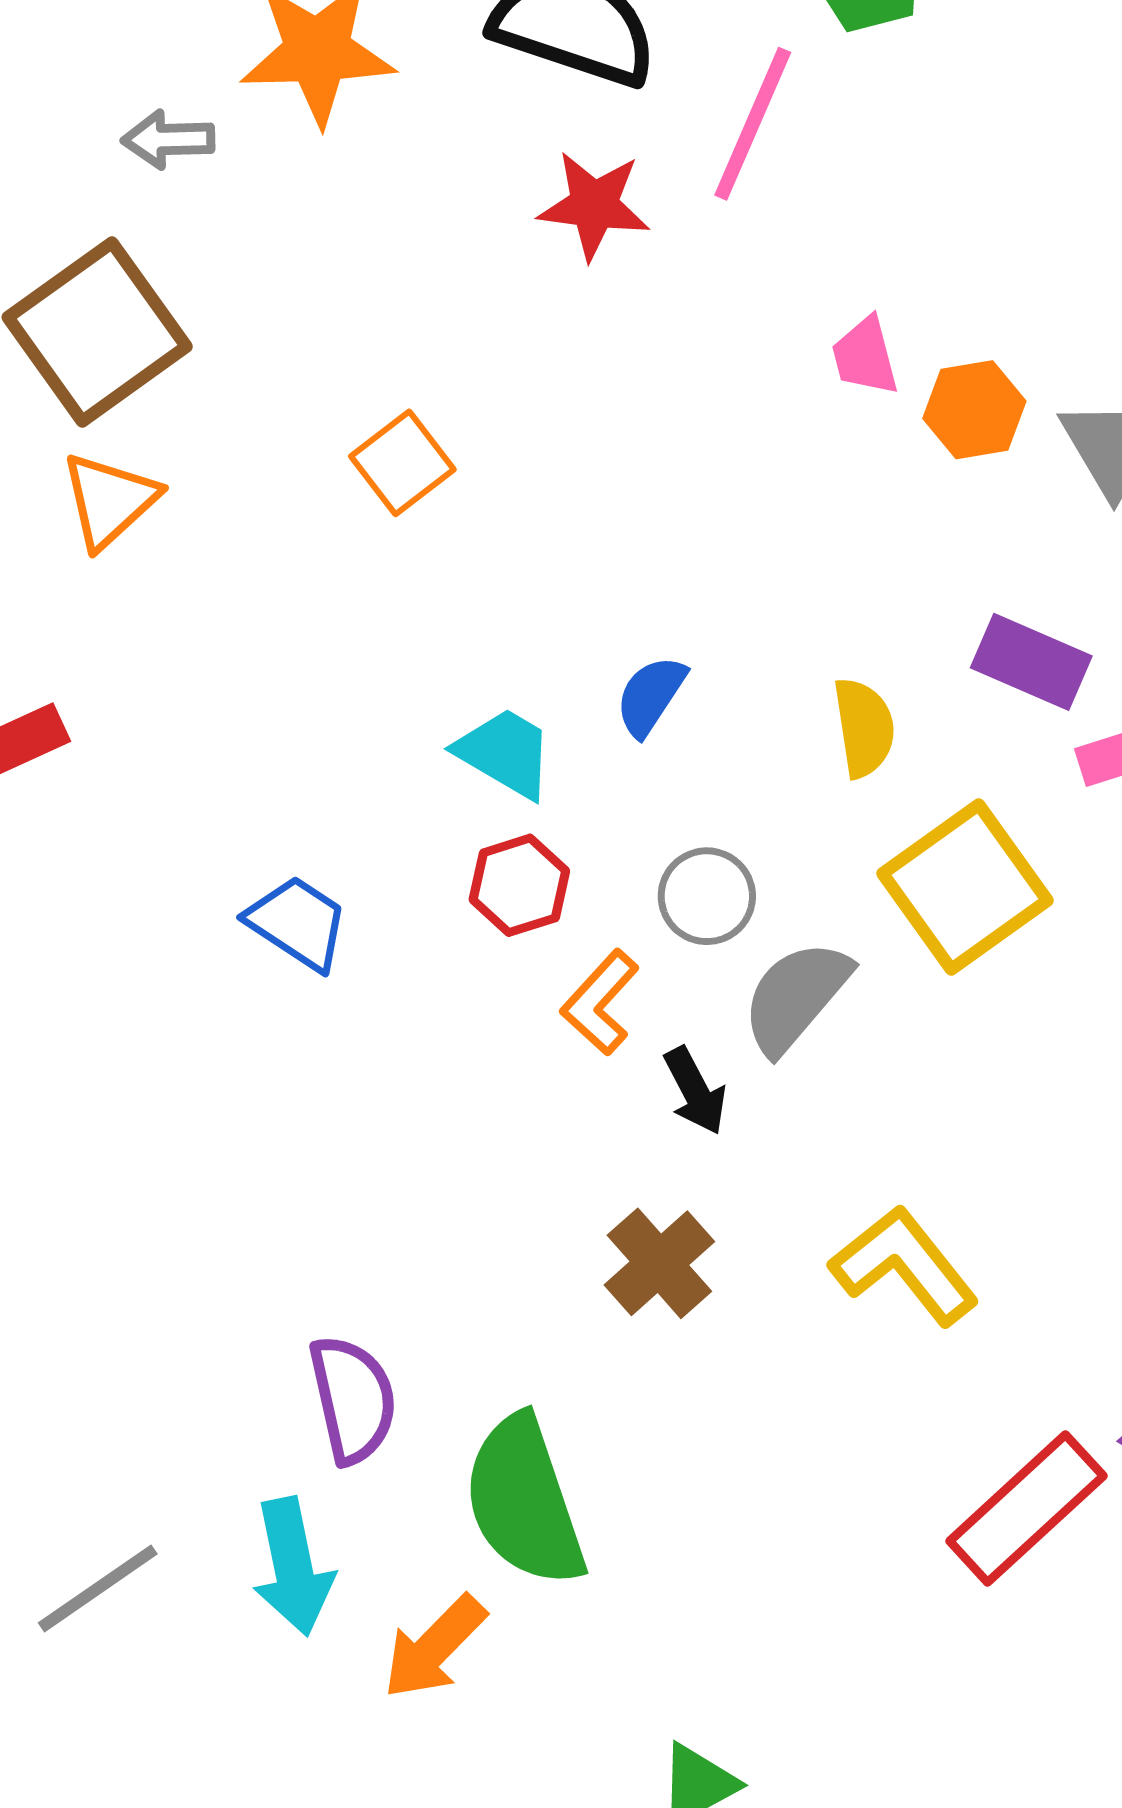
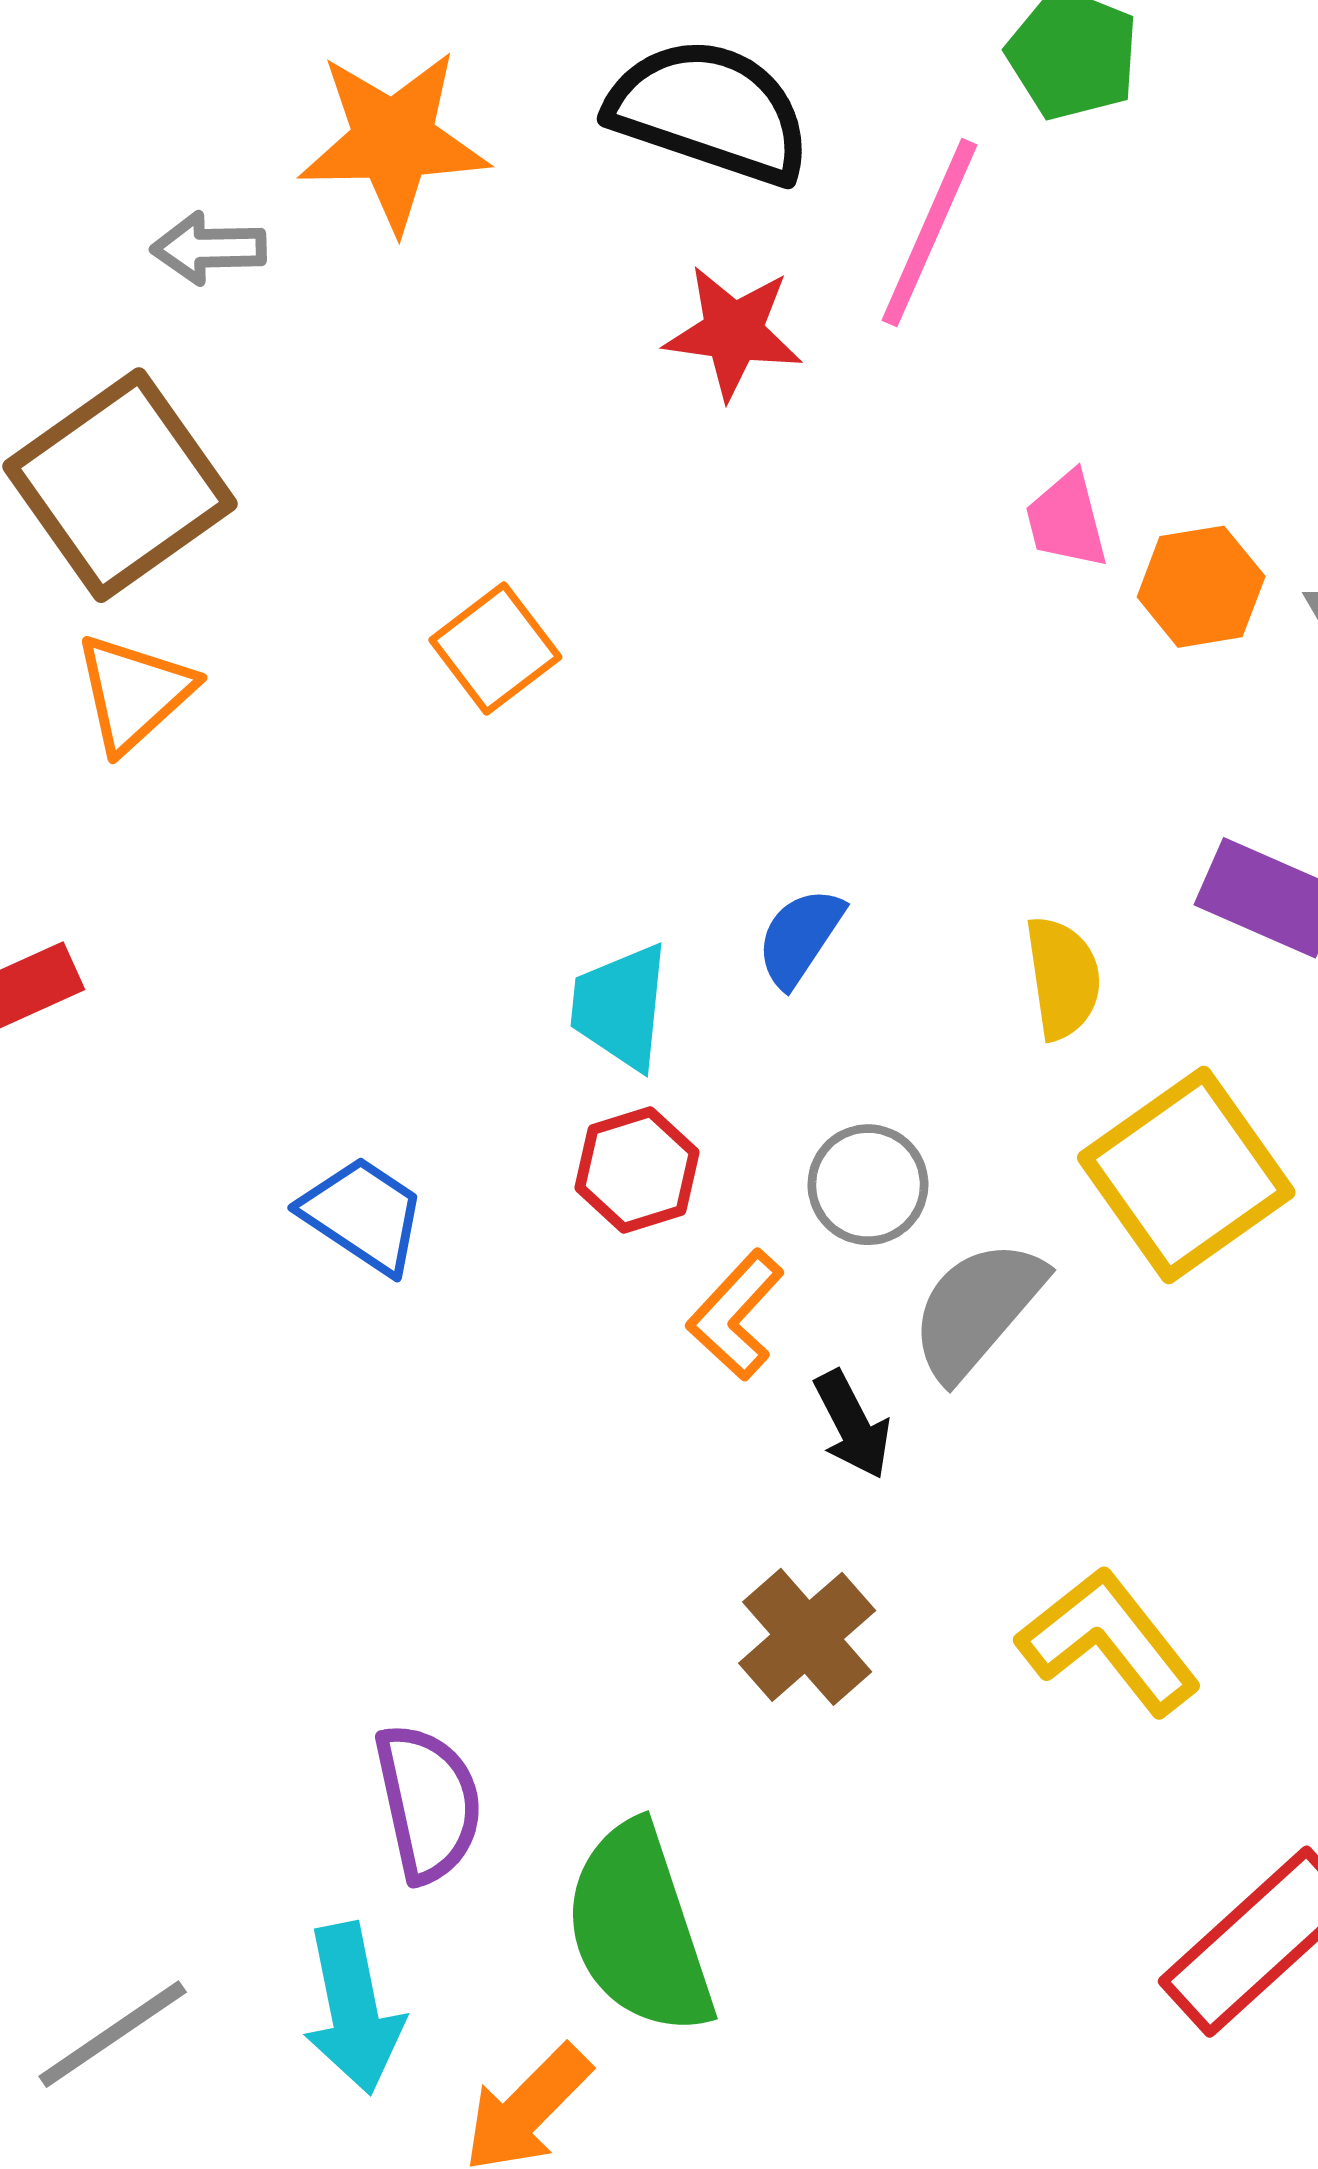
cyan trapezoid: (505, 753) -> (620, 1007), turned -115

